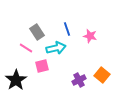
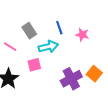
pink line: (26, 48) -> (10, 47), moved
purple cross: (79, 80) -> (71, 79), size x1.5

